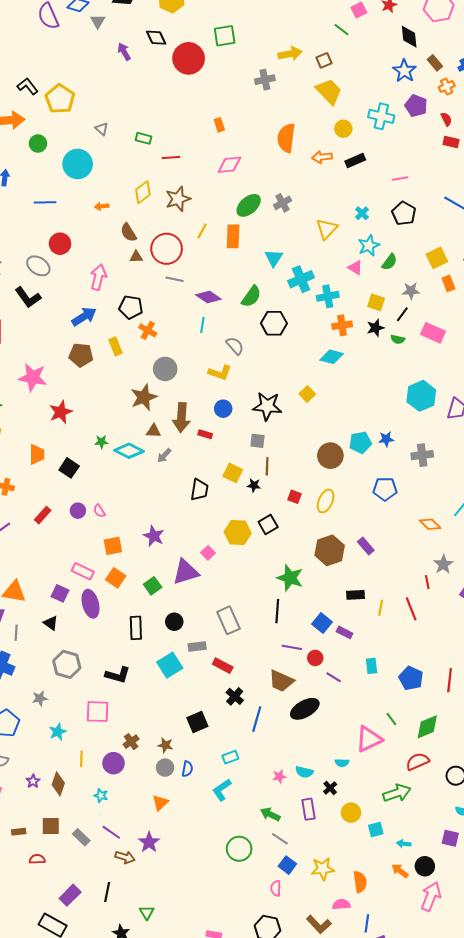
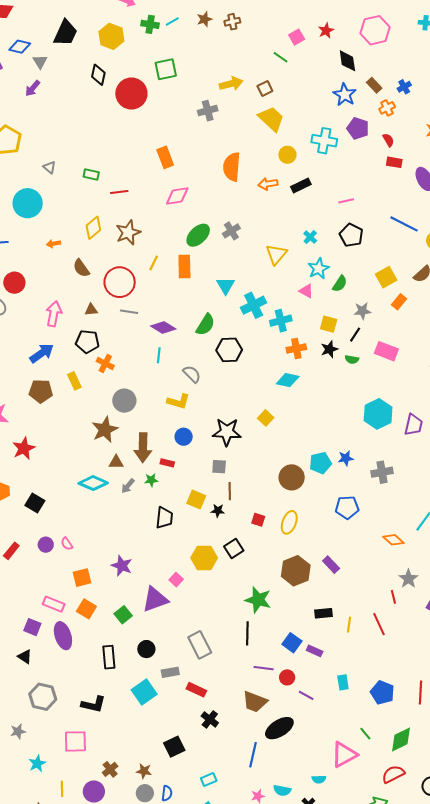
black diamond: (156, 38) -> (98, 75), turned 40
purple arrow: (124, 52) -> (33, 88), moved, turned -108
orange rectangle: (219, 125) -> (165, 157), size x1.5
brown triangle: (136, 257) -> (91, 310), moved
orange rectangle: (448, 283) -> (399, 302), turned 63
green star: (101, 442) -> (151, 480), moved
blue line: (257, 719) -> (253, 755), moved

